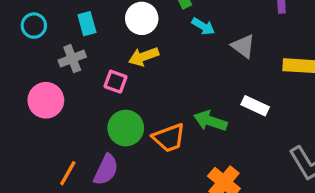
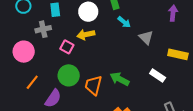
white rectangle: (255, 106) -> (158, 76), moved
orange trapezoid: (169, 138) -> (93, 85), turned 115
orange line: (68, 173) -> (32, 82), moved

